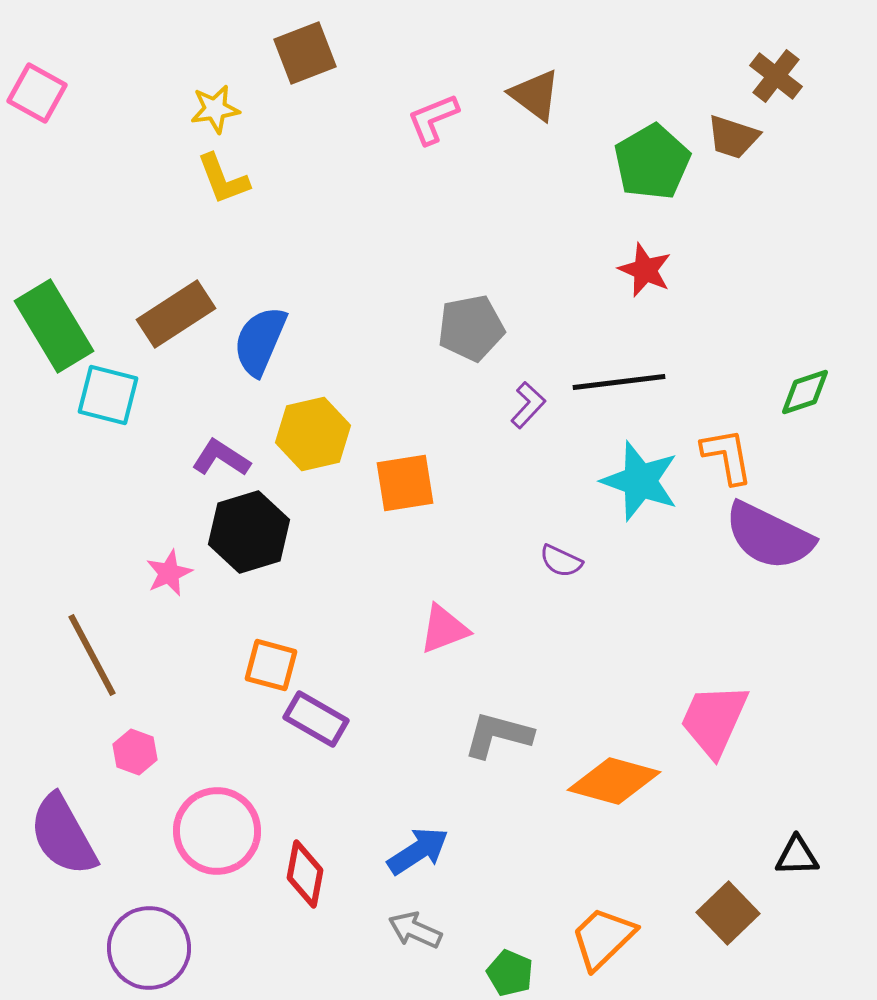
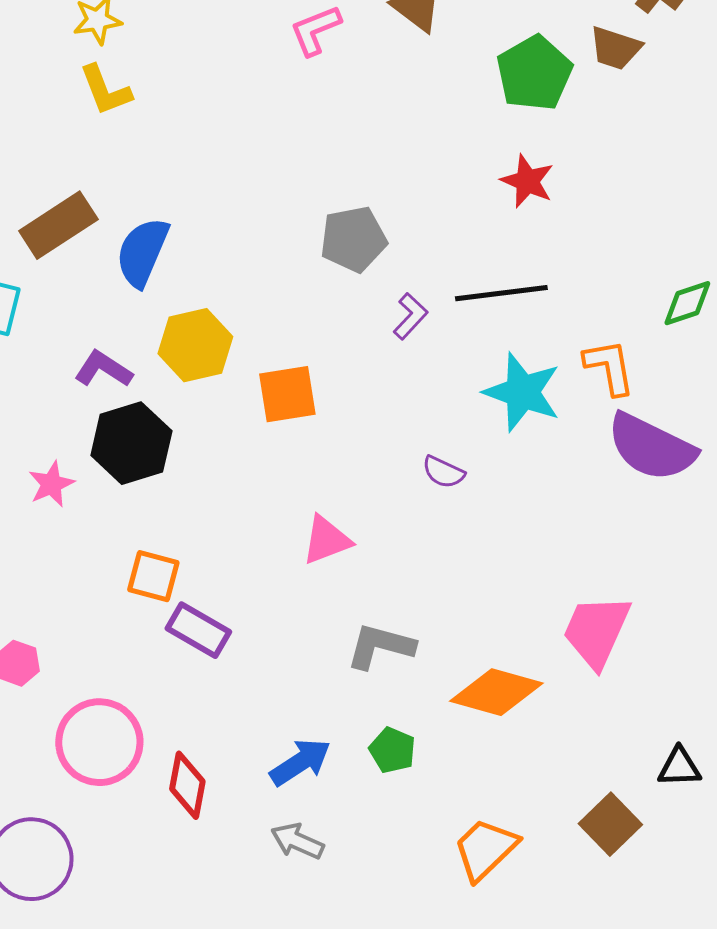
green pentagon: (510, 973) -> (392, 750), moved

